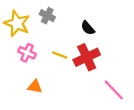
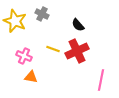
pink cross: (27, 53) -> (24, 56), moved
pink line: (114, 90) -> (101, 80), turned 55

